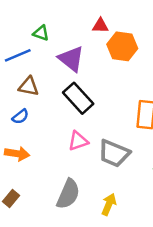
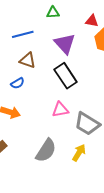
green triangle: (41, 33) -> (53, 13), moved, turned -32
yellow arrow: (109, 204) -> (79, 153), moved

